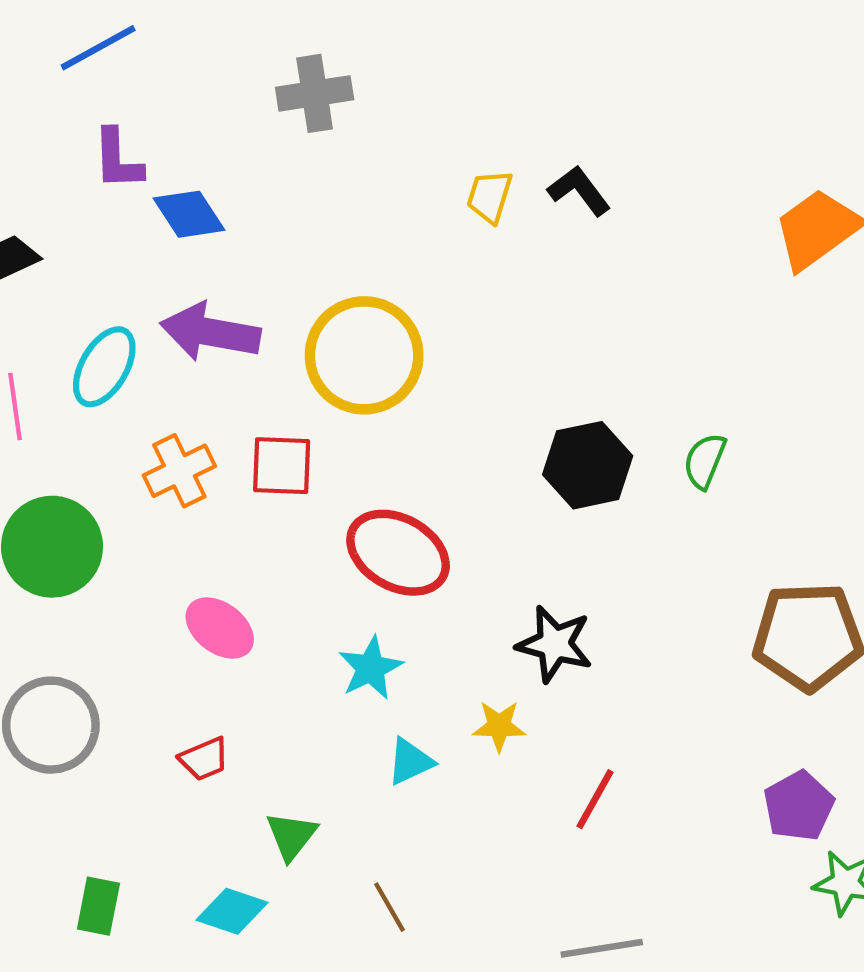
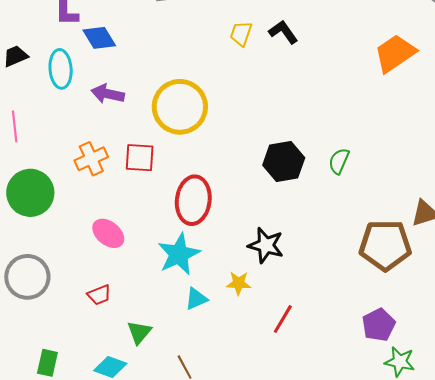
purple arrow: (210, 332) -> (108, 94), size x0.7
cyan ellipse: (104, 367) -> (61, 69), moved, turned -36
red ellipse: (398, 553) -> (193, 200), turned 66
cyan star: (371, 668) -> (179, 254), size x1.4

